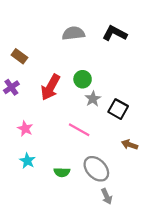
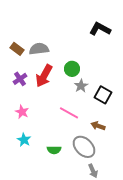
gray semicircle: (73, 33) -> (39, 49), moved
purple cross: (11, 87) -> (20, 79), moved
brown arrow: (130, 145) -> (98, 126), moved

